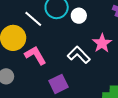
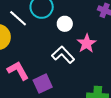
white circle: (79, 16) -> (65, 24), moved
pink L-shape: (35, 55) -> (18, 71), moved

